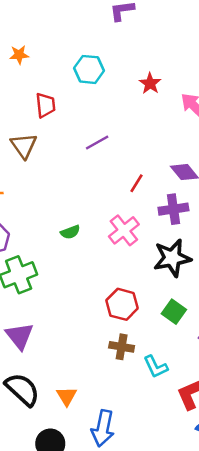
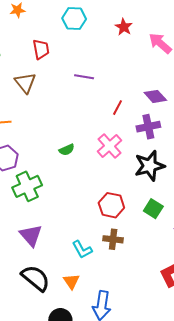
purple line: (97, 142) -> (84, 77), turned 42
cyan L-shape: (156, 367) -> (82, 250), moved

